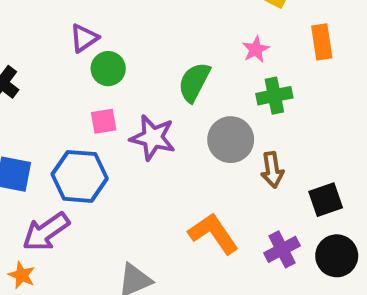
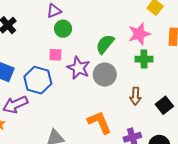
pink star: (256, 49) -> (139, 34), size x1.6
gray circle: (231, 140) -> (105, 75), moved
black square: (326, 200) -> (164, 105), moved, turned -30

